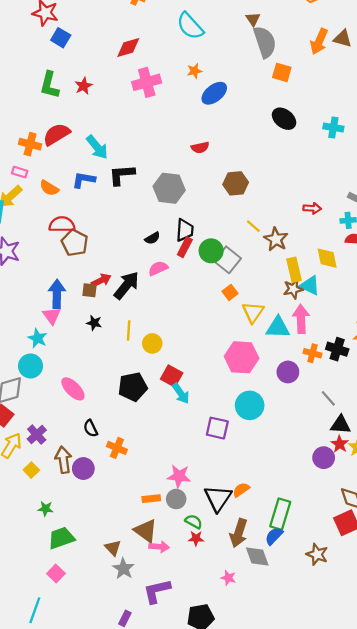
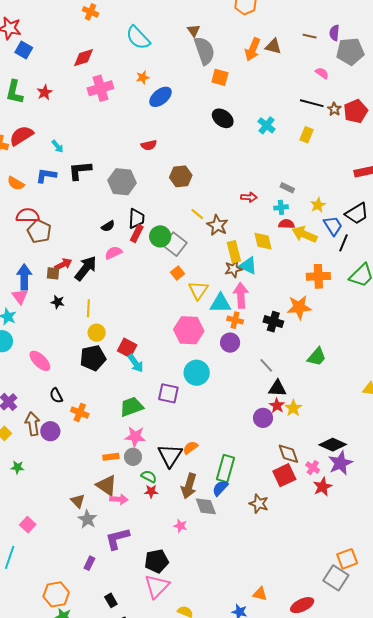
cyan cross: (333, 128) -> (267, 125), turned 30
cyan arrow: (97, 147) -> (58, 146), size x0.6
yellow circle: (152, 343) -> (97, 333), moved
orange cross: (313, 353) -> (235, 320), moved
green trapezoid: (61, 538) -> (131, 407), moved

